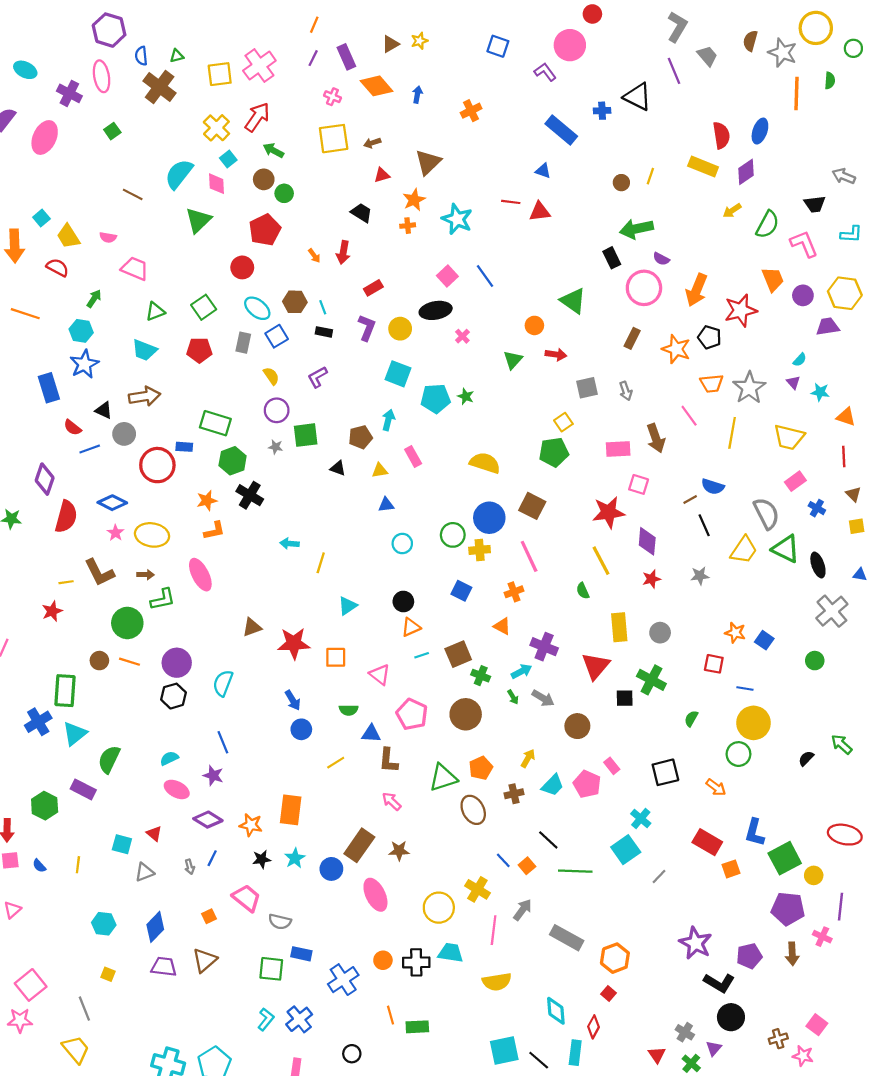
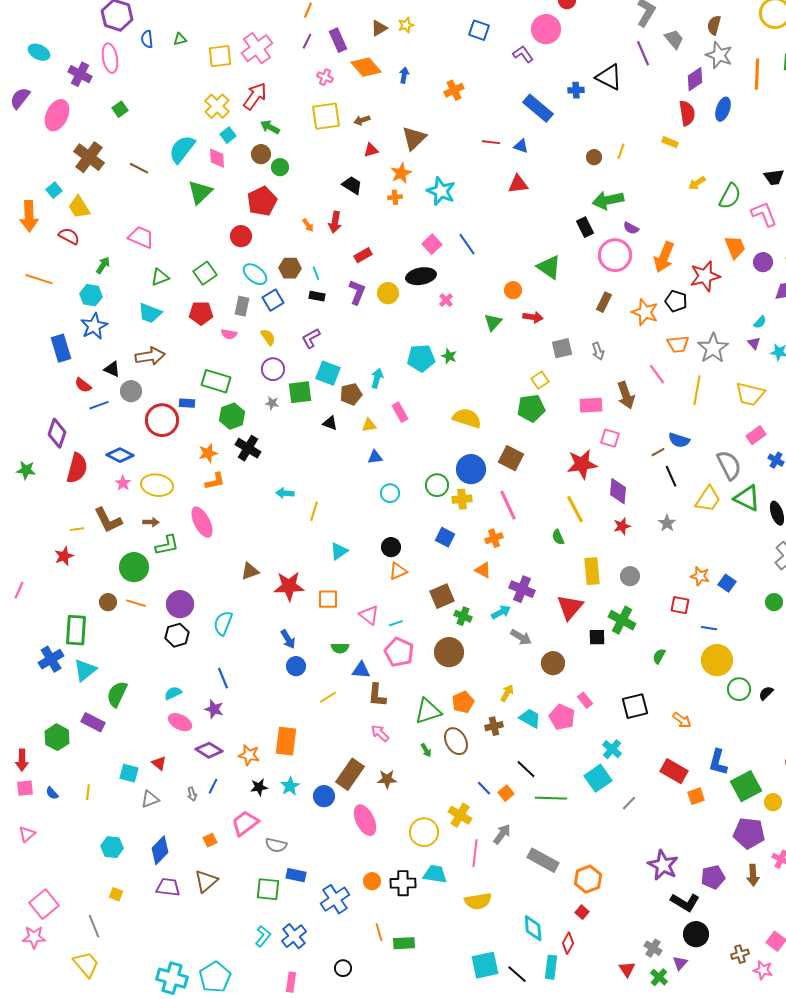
gray star: (783, 53) -> (719, 55), moved
brown cross: (160, 87) -> (89, 157), moved
yellow rectangle: (703, 166) -> (670, 142), size x0.6
purple diamond: (746, 172) -> (695, 79), moved
red line: (511, 202) -> (491, 142), moved
pink semicircle: (108, 237) -> (229, 334), moved
cyan square: (398, 374) -> (328, 373), moved
gray star: (700, 576) -> (667, 523), turned -30
cyan line: (422, 655) -> (396, 623), moved
green arrow: (513, 697) -> (426, 750), moved
green circle: (738, 754) -> (739, 689), moved
cyan trapezoid: (553, 785) -> (530, 718), turned -105
pink trapezoid: (247, 898) -> (245, 823), turned -76

